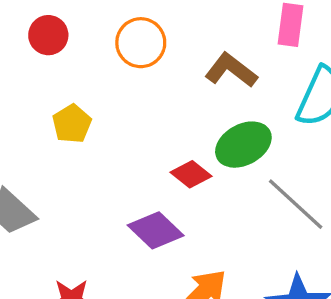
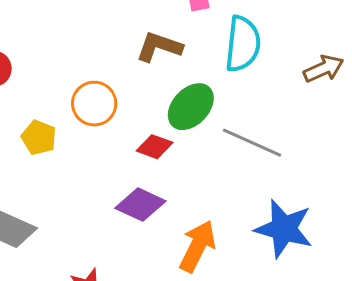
orange circle: (141, 43) -> (94, 104), moved

